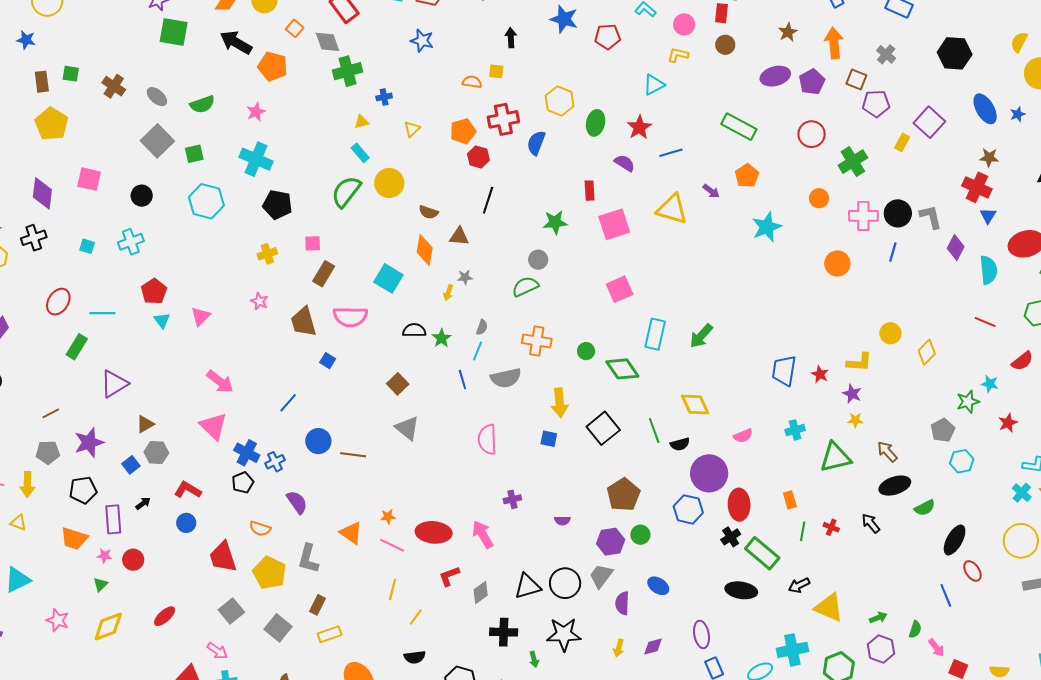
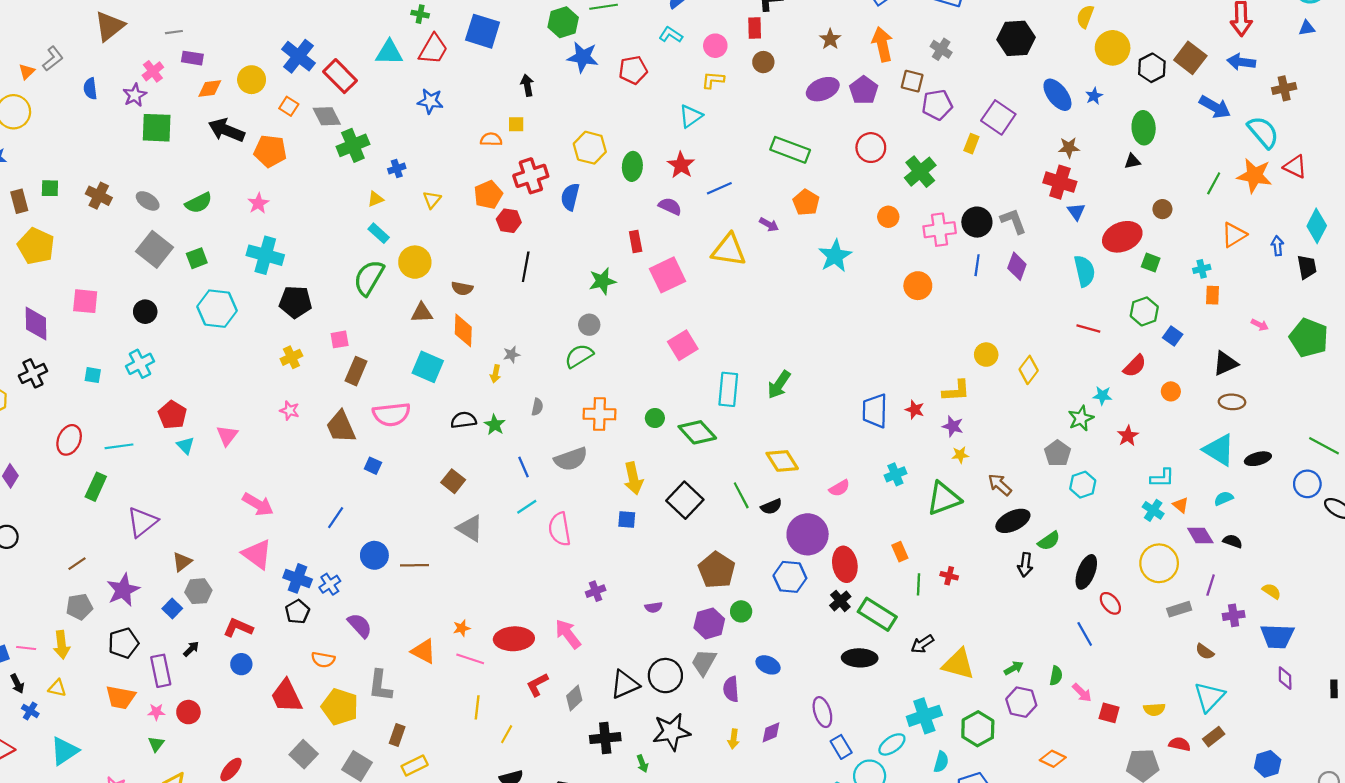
brown triangle: (459, 236) -> (422, 313), moved
purple diamond: (956, 248) -> (1017, 266), moved
cyan line: (477, 351) -> (527, 507), moved, turned 42
black arrow: (871, 523) -> (1025, 565), moved, turned -125

